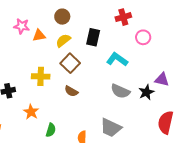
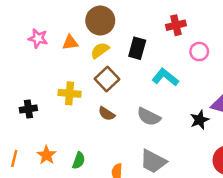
brown circle: (62, 17) -> (100, 21), size x1.5
pink star: (22, 26) -> (38, 38), moved
gray semicircle: (120, 91) -> (149, 117), moved
orange star: (31, 112) -> (47, 155), moved

